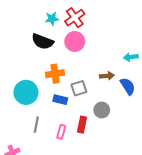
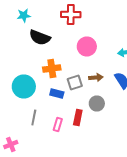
red cross: (75, 18) -> (71, 14), turned 36
cyan star: (52, 19) -> (24, 16), moved
pink circle: (75, 42) -> (87, 46), moved
brown arrow: (107, 76) -> (96, 78), moved

